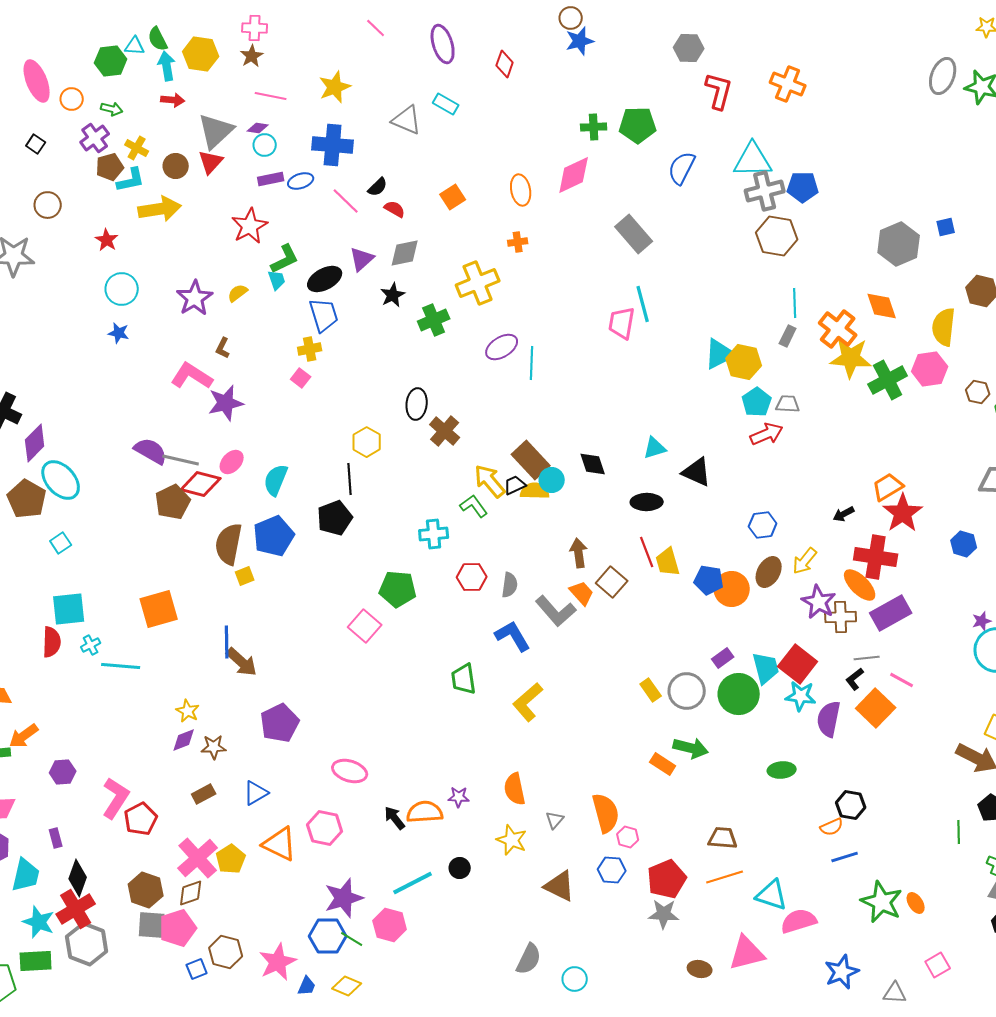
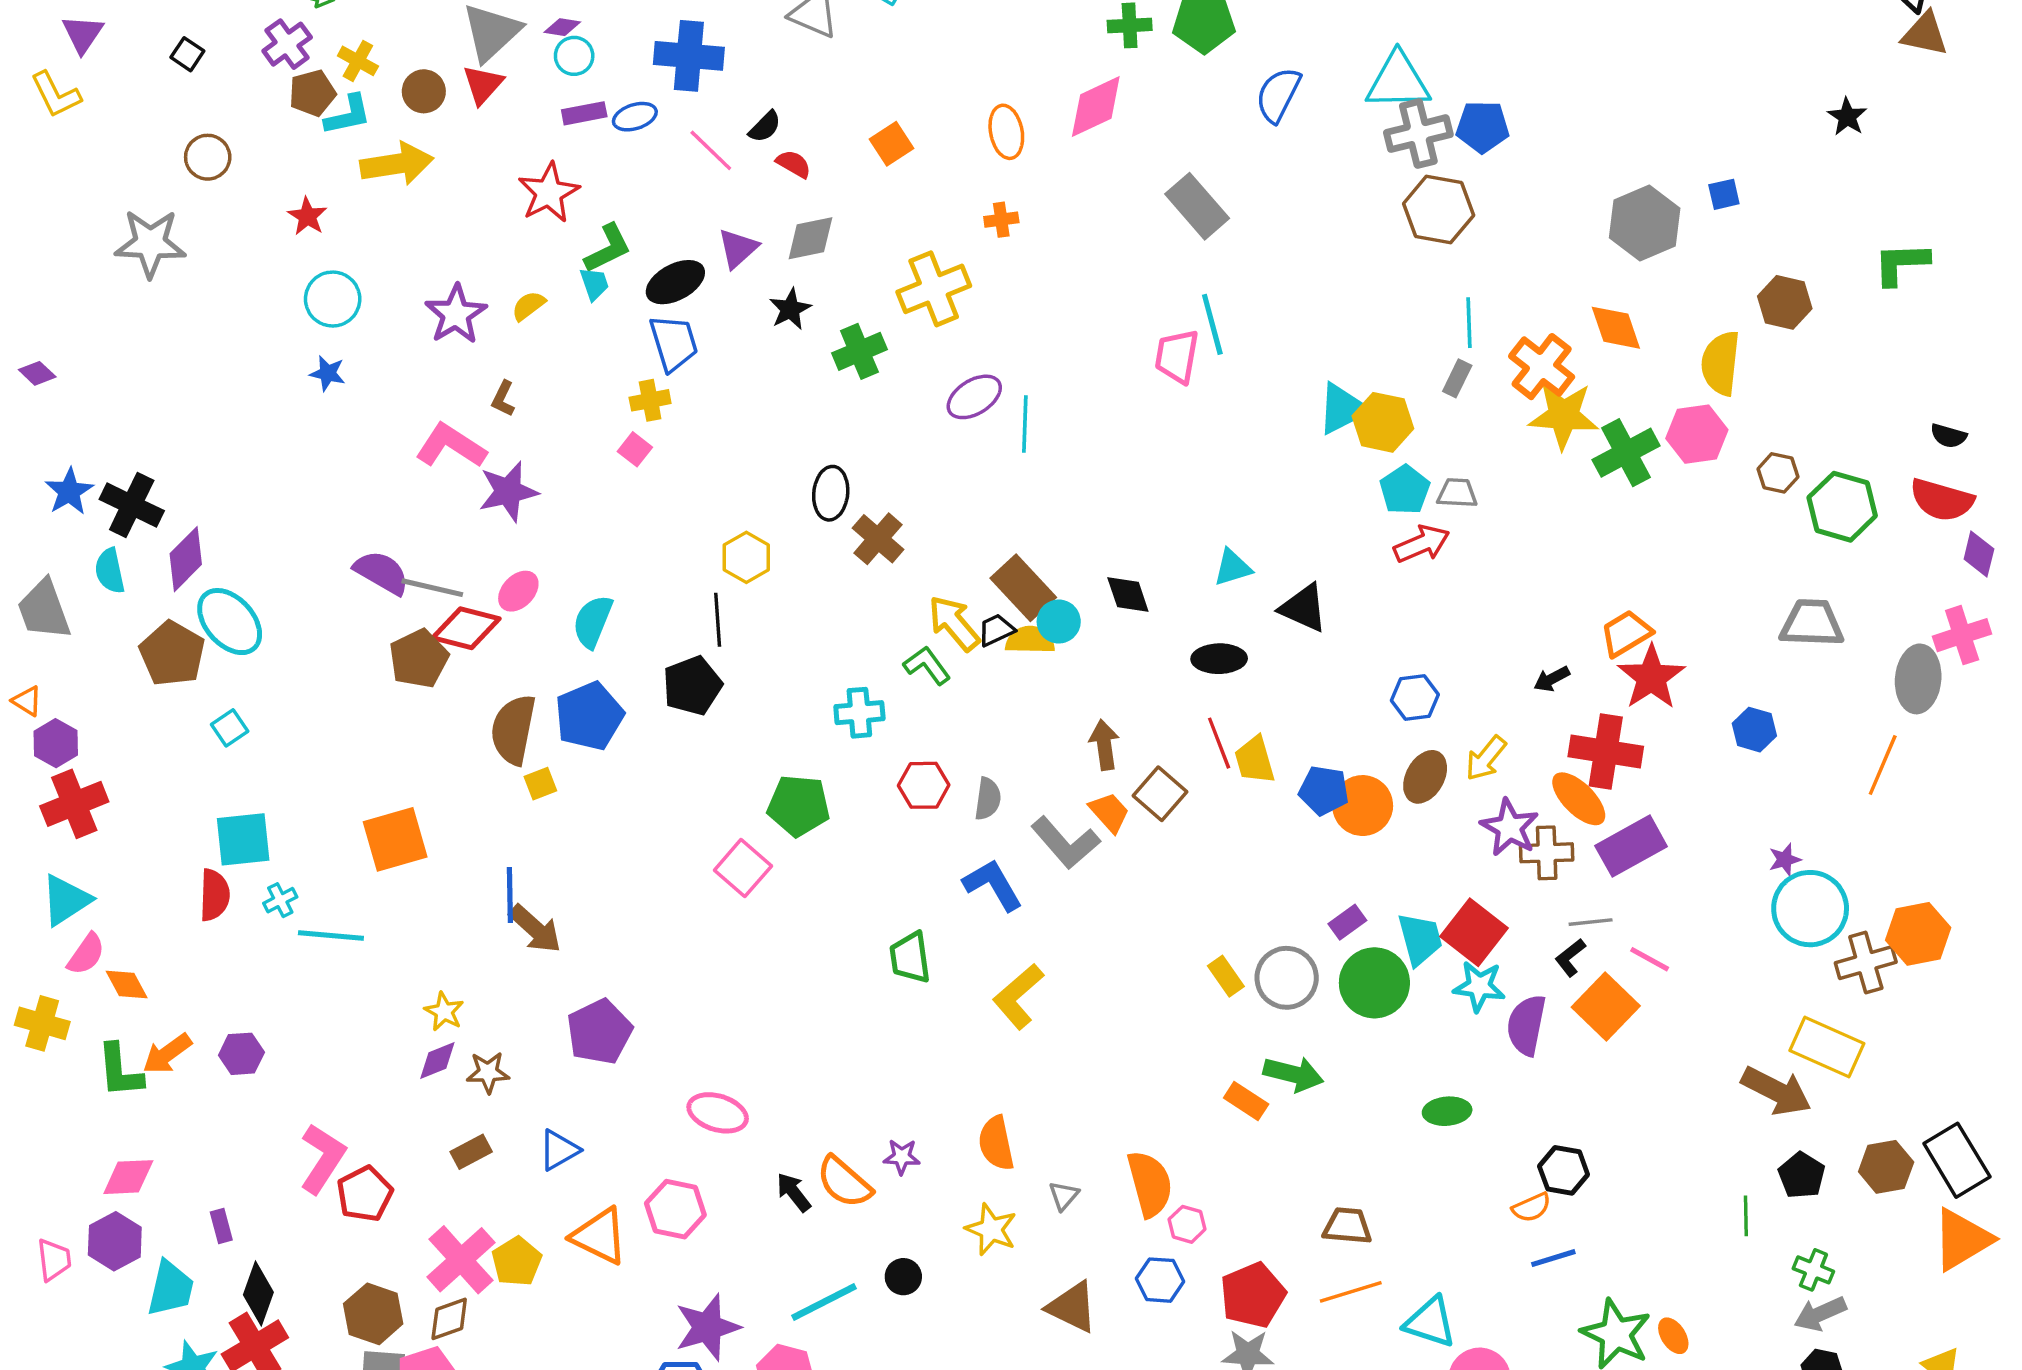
purple hexagon: (63, 772) -> (241, 1054), moved
orange semicircle: (425, 812) -> (844, 1182), turned -135

